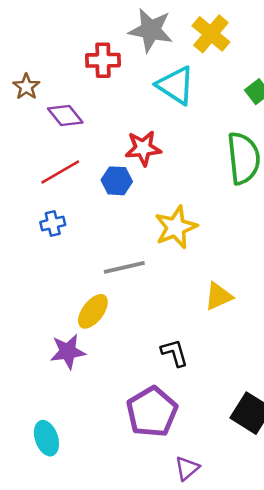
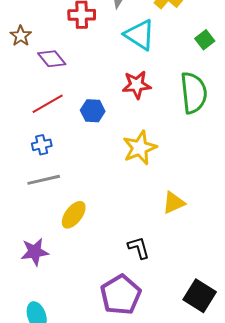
red star: (143, 148) -> (137, 85), moved
gray line: (124, 267) -> (44, 180), moved
purple star: (68, 352) -> (35, 252), moved

